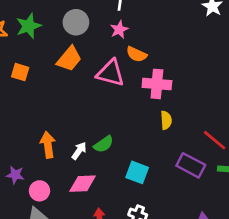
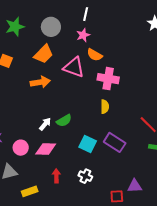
yellow semicircle: (166, 120) -> (105, 107), moved
orange arrow: (48, 145) -> (40, 82), moved, turned 84
purple rectangle: (191, 165) -> (115, 142), moved
pink circle: (39, 191) -> (21, 148), moved

